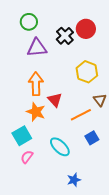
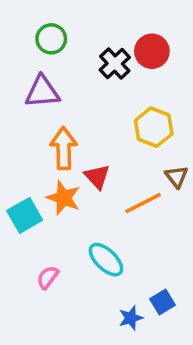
purple triangle: (37, 48) -> (42, 92), moved
cyan square: (22, 136) -> (25, 215), moved
blue square: (92, 138) -> (162, 302), moved

